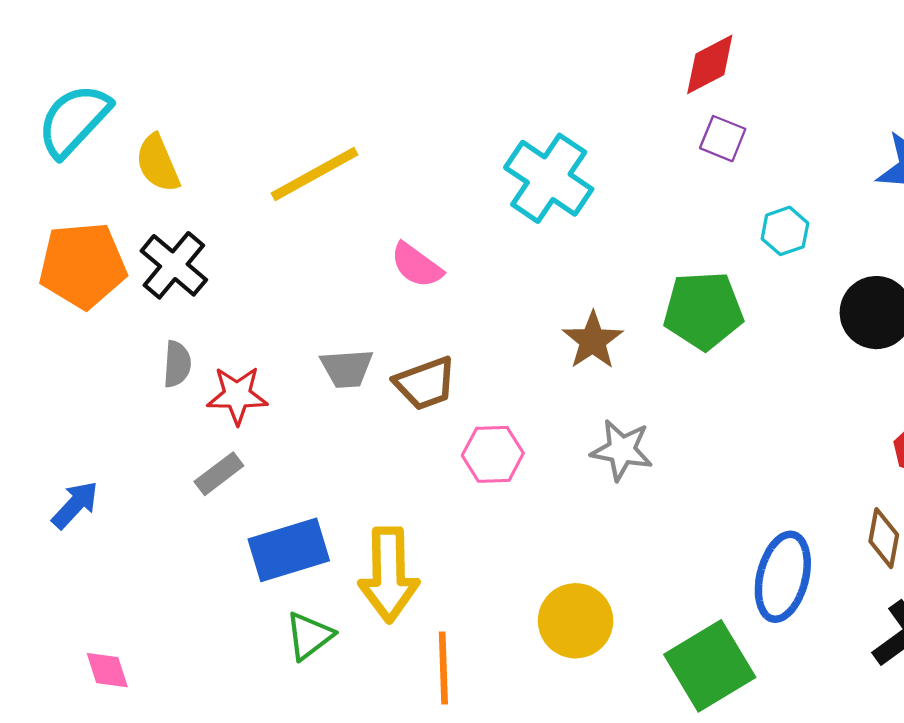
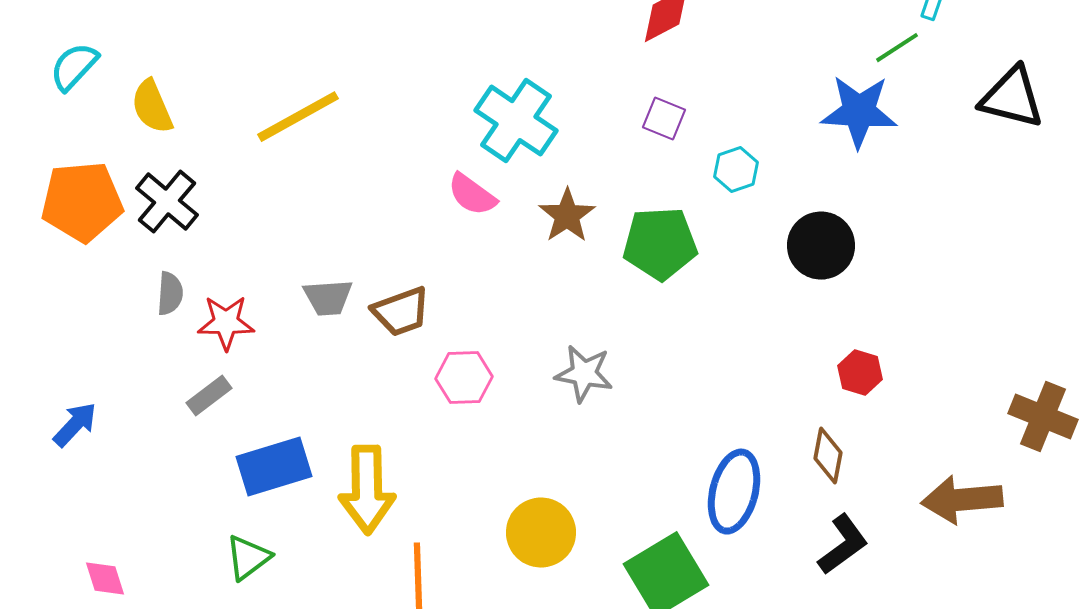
cyan semicircle: (74, 120) -> (74, 67), size x0.7
purple square: (723, 139) -> (664, 119), moved
pink semicircle: (417, 265) -> (472, 195), moved
brown star: (593, 340) -> (567, 216), moved
green triangle: (309, 636) -> (248, 558), moved

